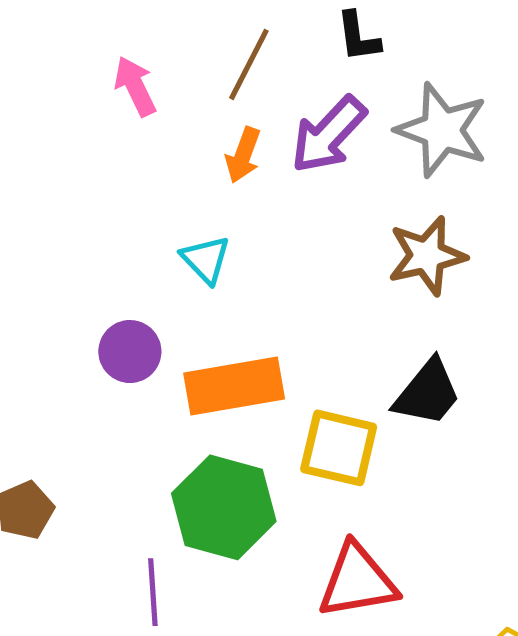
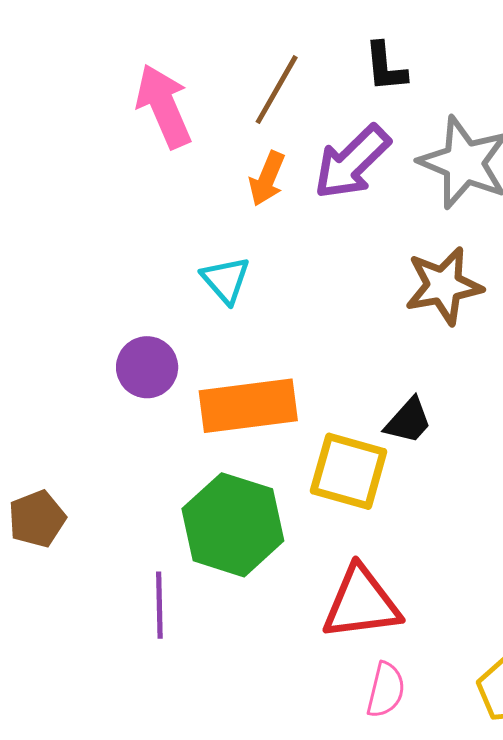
pink arrow: (135, 86) -> (164, 106), size x1.4
black trapezoid: (427, 393) -> (408, 421), moved, size x0.7

